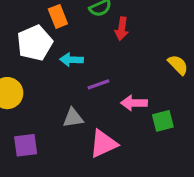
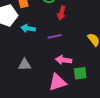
purple line: (98, 84) -> (55, 36), moved
pink triangle: (103, 144) -> (58, 82), moved

